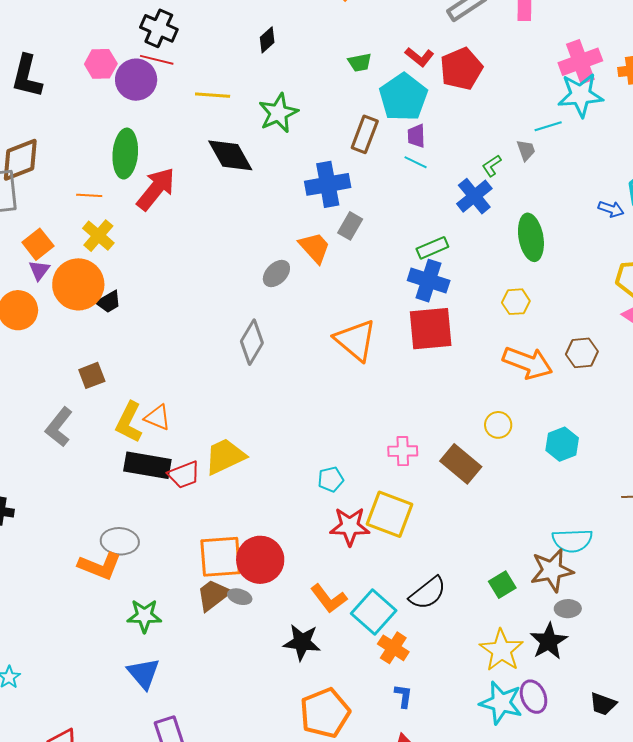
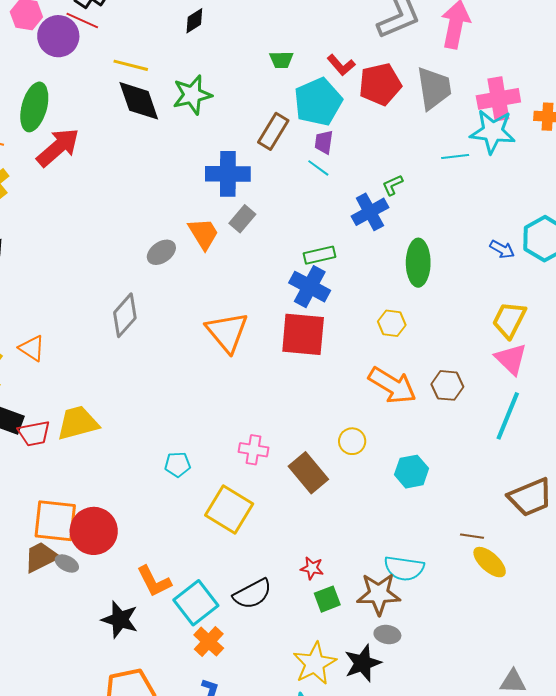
gray trapezoid: (526, 150) -> (434, 88), moved, size x2.0
black diamond: (230, 155) -> (139, 101), moved
orange triangle: (158, 418) -> (32, 348), moved
red star: (350, 526) -> (312, 568), moved, size x0.6

